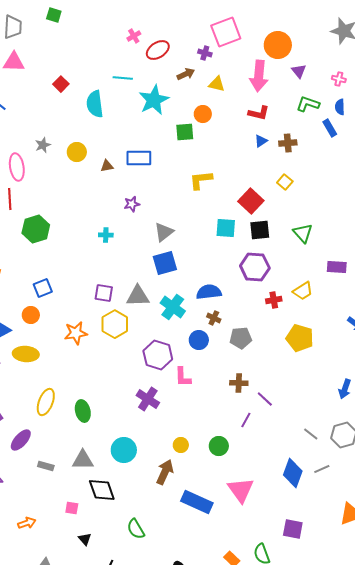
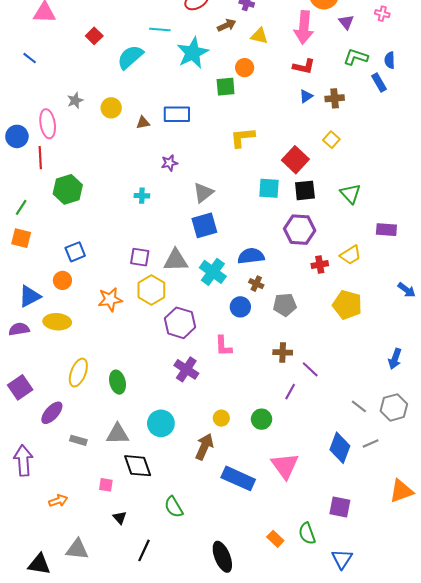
pink cross: (339, 79) -> (382, 14), moved
cyan semicircle: (95, 104) -> (130, 57), turned 56
purple hexagon: (158, 355) -> (180, 323), moved

